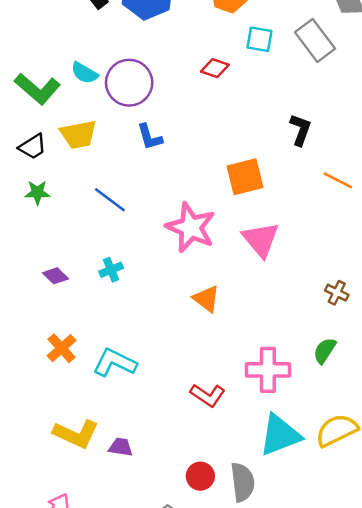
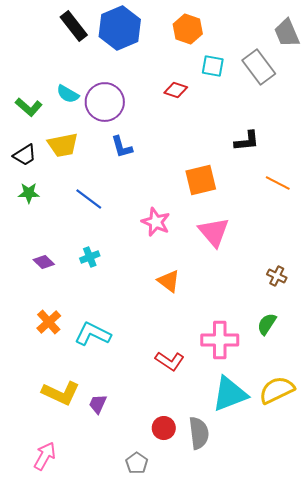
green L-shape: (37, 89) -> (29, 107), size x0.7
black L-shape: (301, 130) -> (247, 141), turned 64
pink star: (191, 227) -> (156, 222), size x0.7
purple trapezoid: (121, 447) -> (98, 404), turned -75

